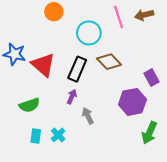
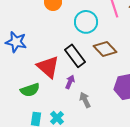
red triangle: (43, 65) -> (48, 67), moved
black rectangle: (77, 69) -> (75, 56), turned -60

